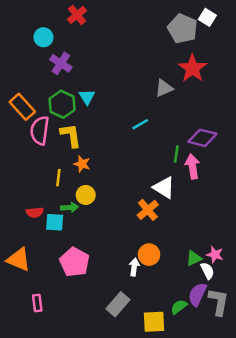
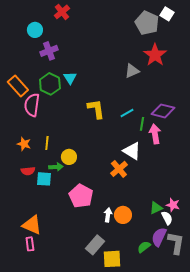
purple cross: (61, 63) -> (49, 51), turned 36
cyan line: (140, 124) -> (127, 113), moved
yellow L-shape: (71, 135) -> (96, 109), moved
orange star: (82, 164) -> (24, 144), moved
orange circle: (149, 255) -> (123, 215), moved
orange triangle: (19, 260) -> (32, 225), moved
pink pentagon: (75, 262) -> (81, 196), moved
yellow square: (154, 322) -> (112, 259), moved

